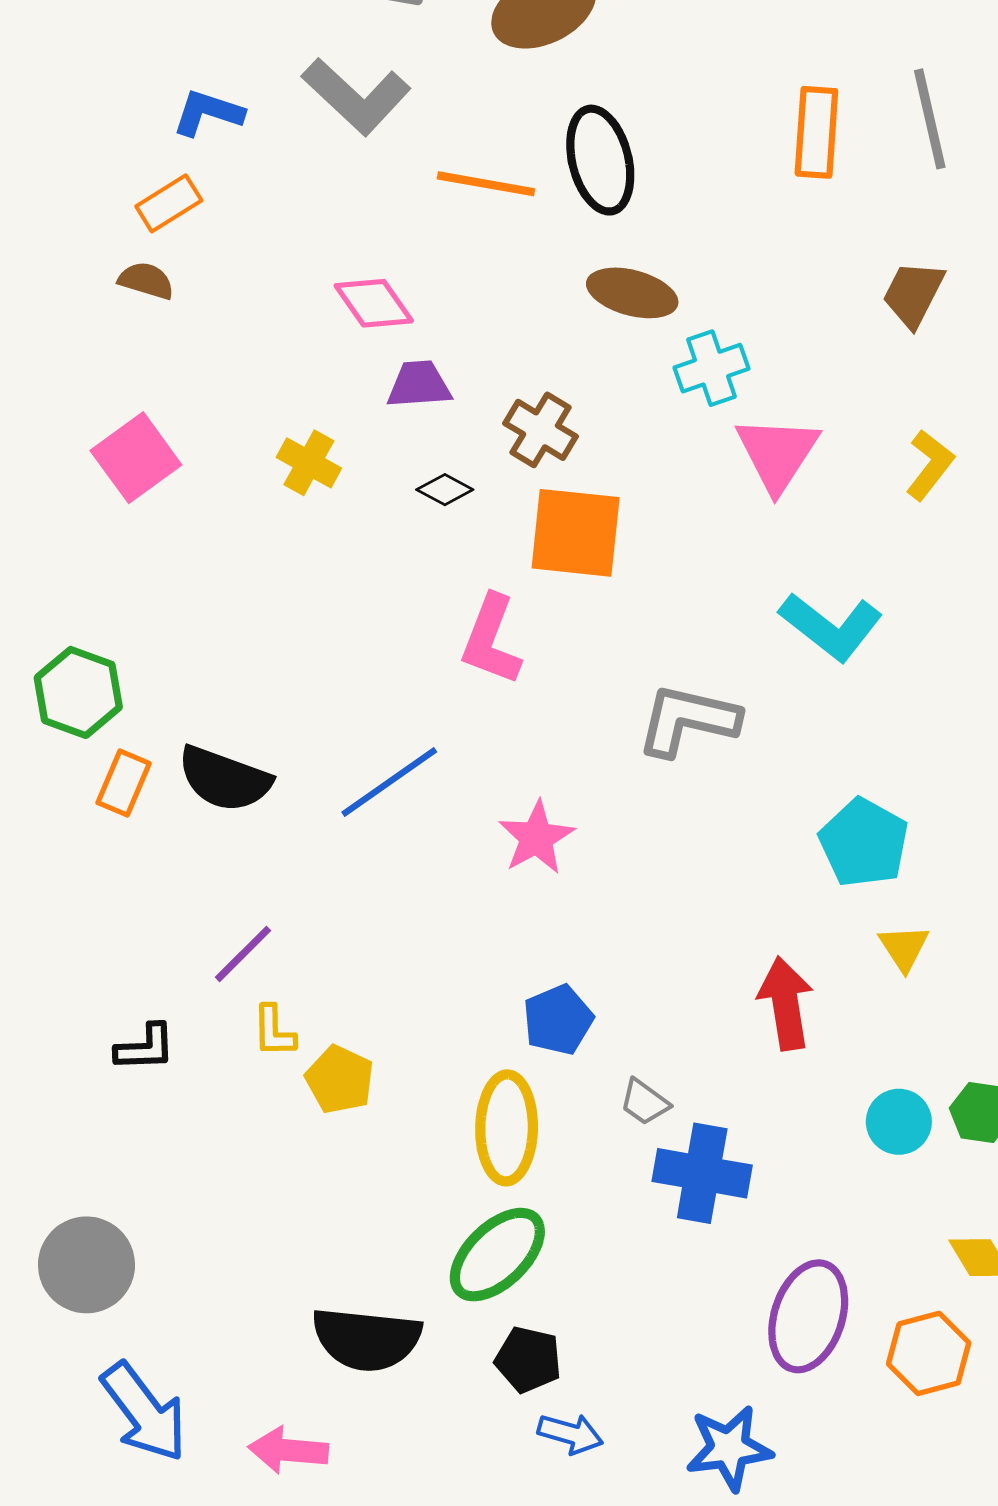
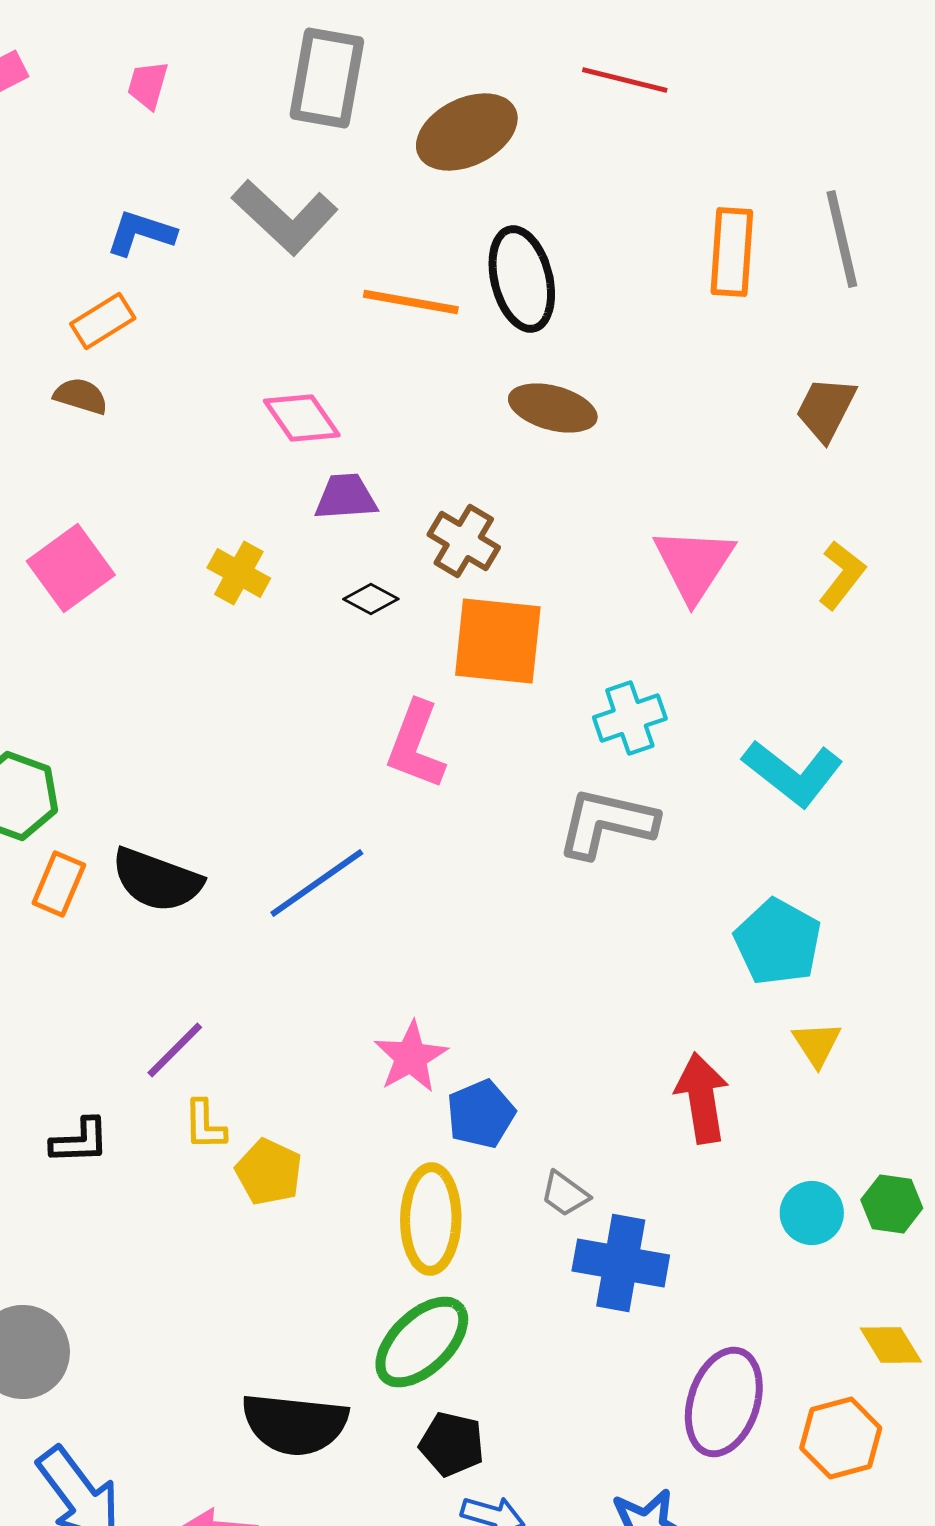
cyan cross: (711, 368) -> (630, 718), moved
cyan L-shape: (831, 627) -> (793, 773), moved
pink star: (536, 838) -> (411, 1057), moved

